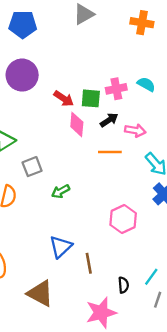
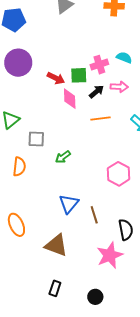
pink arrow: (135, 130) -> (119, 87), moved
gray square: (32, 167) -> (36, 139), turned 30
black semicircle: (123, 285) -> (126, 230), size x1.5

